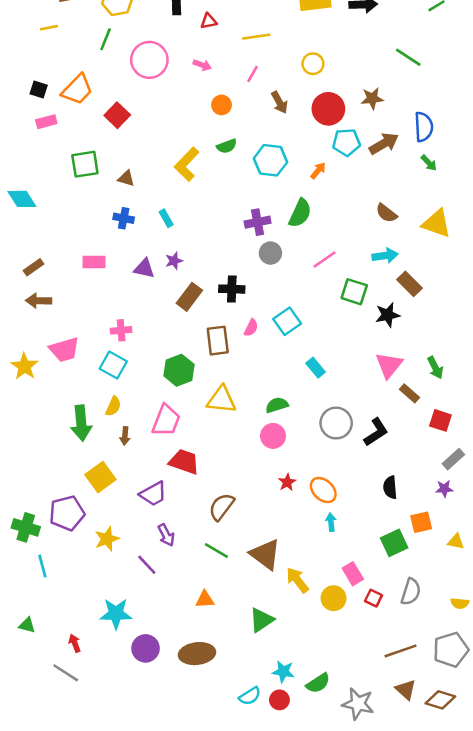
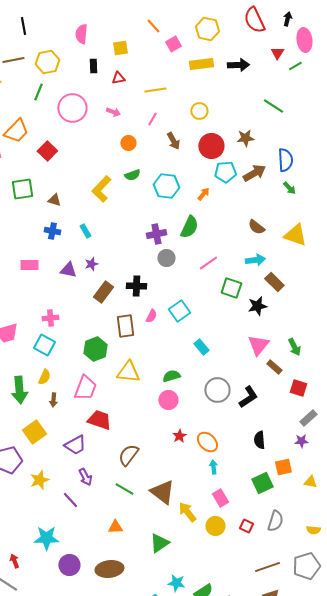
pink rectangle: (353, 574) -> (220, 498), moved

